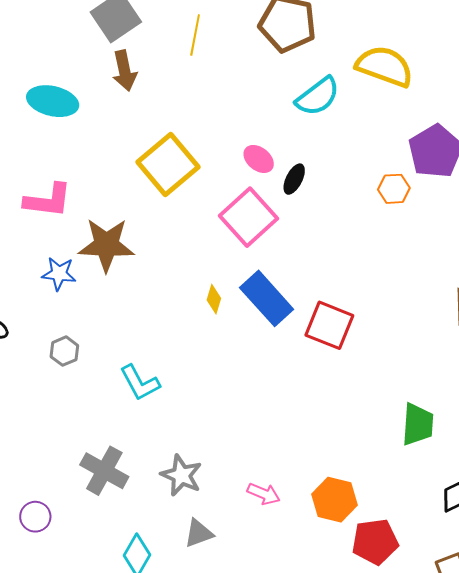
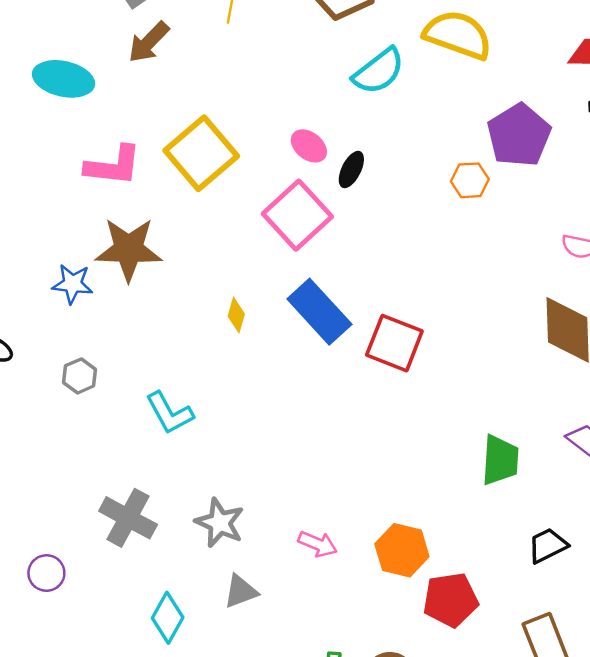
brown arrow: (124, 71) -> (149, 42), turned 57
pink L-shape: (48, 200) -> (113, 166), moved
yellow diamond: (214, 299) -> (236, 315), moved

